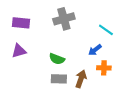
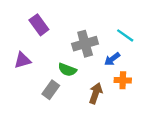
gray cross: (64, 19) -> (85, 44), moved
purple rectangle: (21, 23) -> (39, 25), moved, turned 48
gray rectangle: (59, 79) -> (51, 90), moved, turned -56

